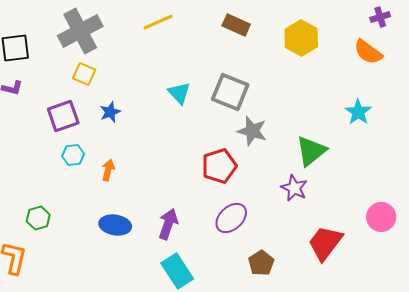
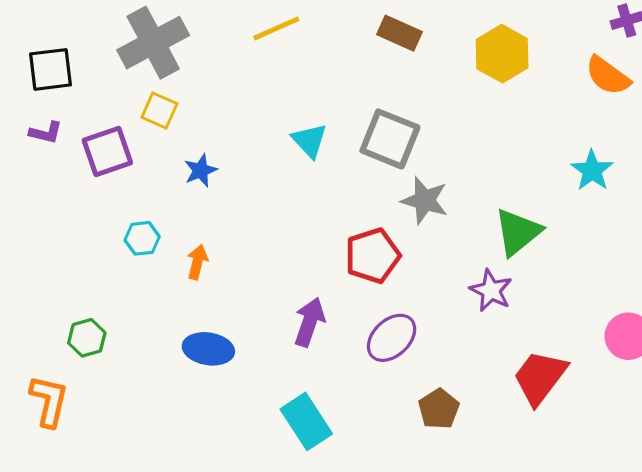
purple square: (63, 116) -> (107, 152), moved
purple arrow: (168, 224) -> (309, 322), moved

